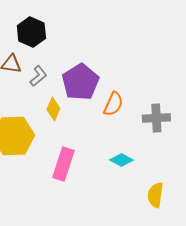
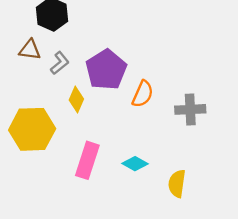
cyan diamond: (121, 160) -> (135, 164), moved
yellow semicircle: (155, 195) -> (177, 184), moved

